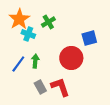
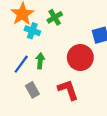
gray rectangle: (40, 87) -> (32, 90), moved

